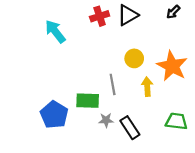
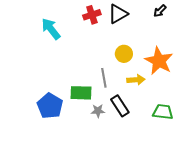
yellow arrow: (147, 87) -> (136, 80), turned 90
black rectangle: (130, 128) -> (120, 106), moved

